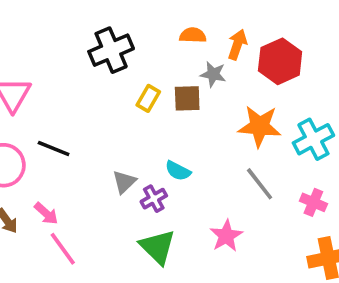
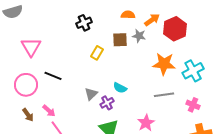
orange arrow: (237, 45) -> (152, 20), turned 35
black cross: (111, 50) -> (84, 23), size x0.7
yellow rectangle: (148, 98) -> (97, 53), moved
brown square: (187, 98) -> (120, 40), moved
gray line: (260, 184) -> (164, 95), turned -60

